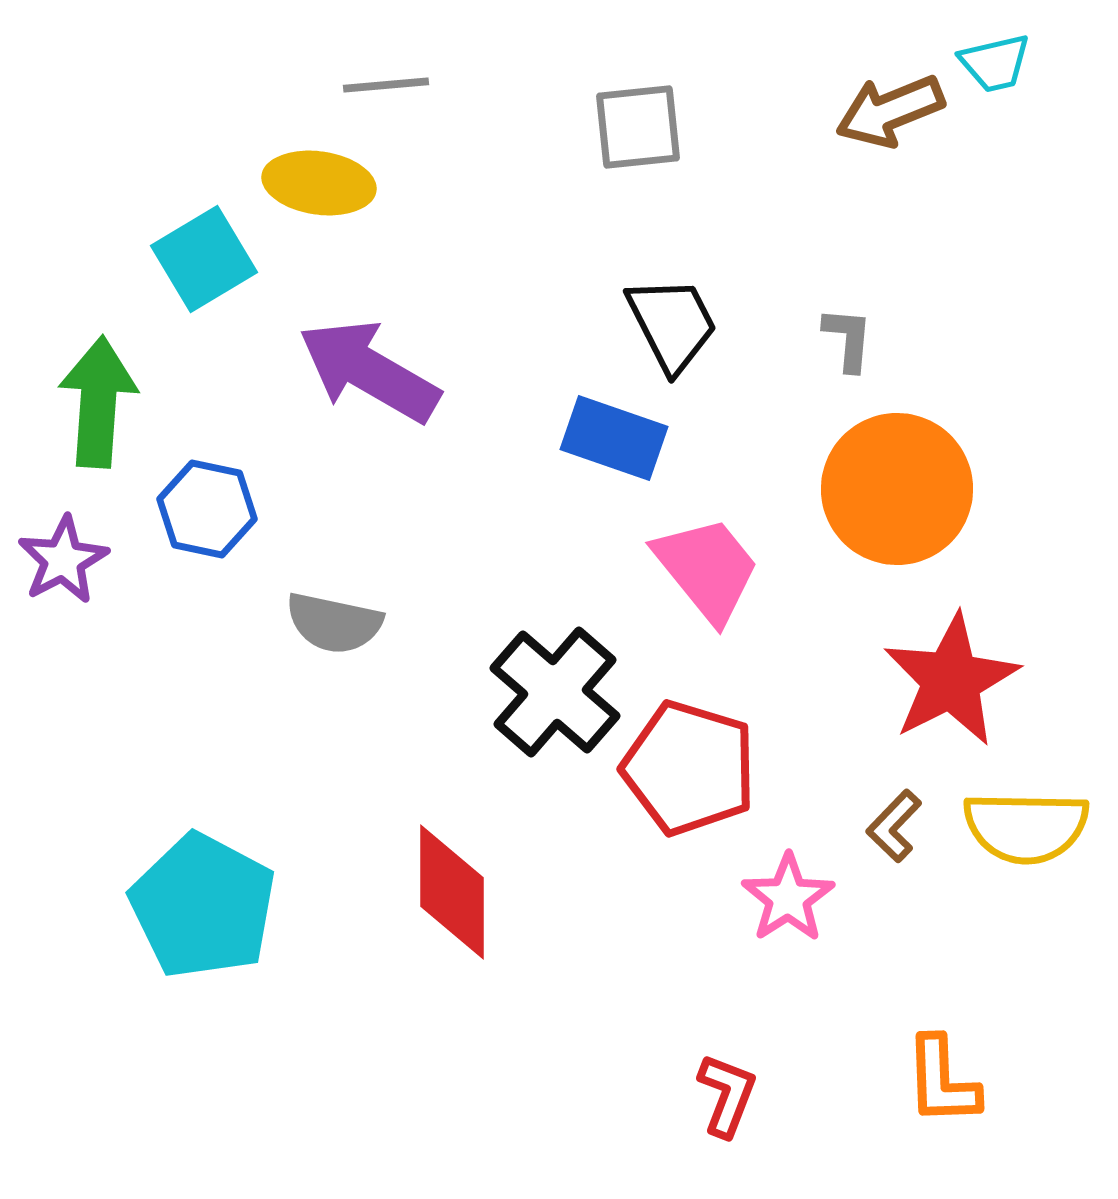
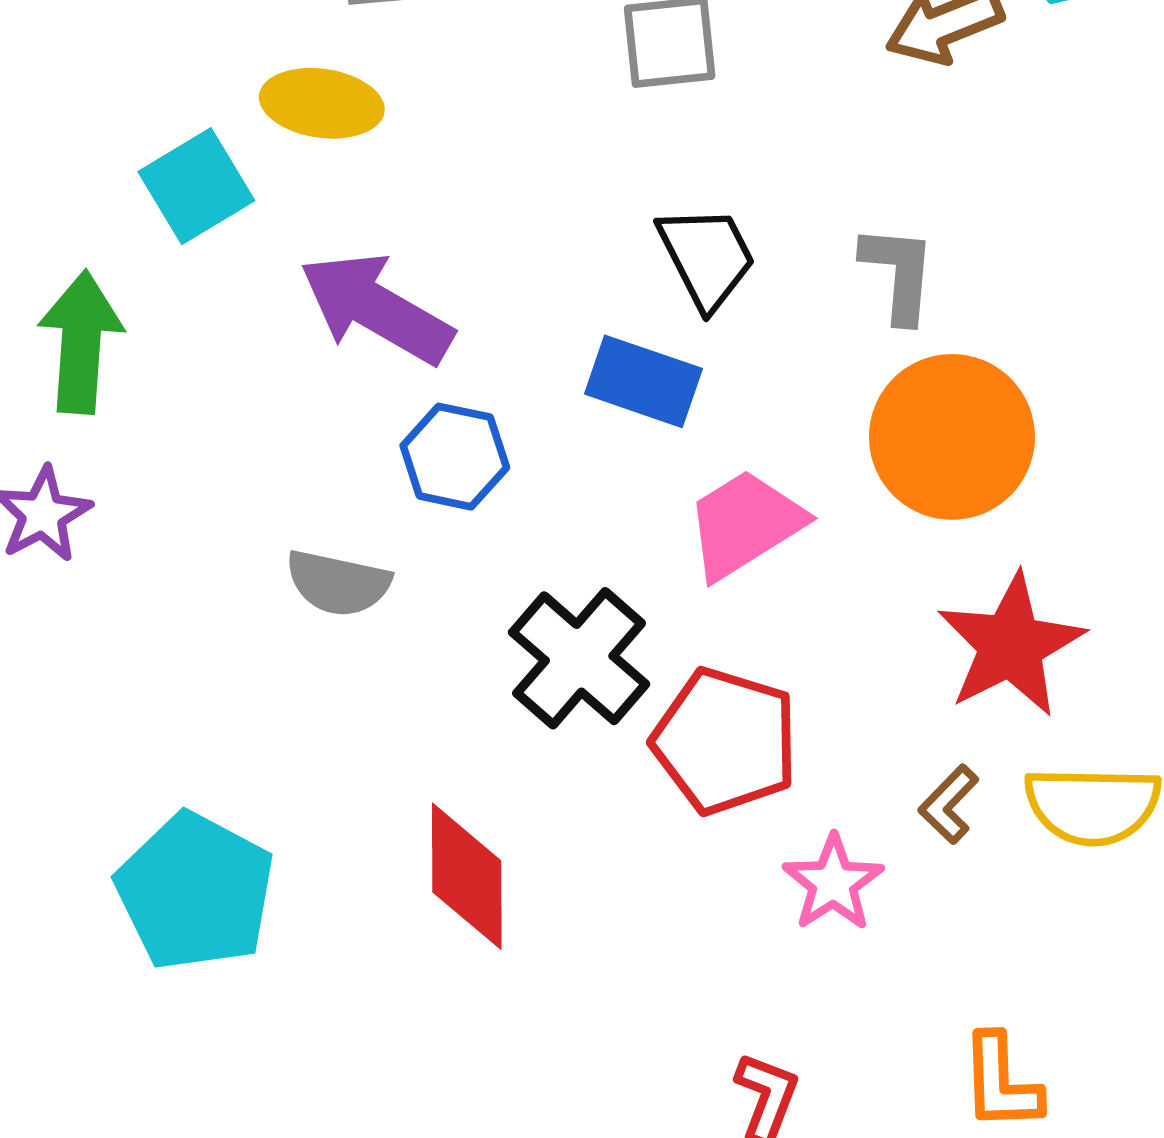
gray L-shape: (848, 339) -> (899, 273), size x1.4
blue hexagon: (207, 509) -> (455, 457), moved
pink trapezoid: (707, 569) -> (745, 524), turned -83

